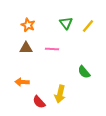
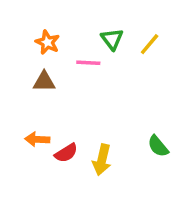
pink line: (52, 49) -> (88, 63), moved
green semicircle: (84, 72) -> (158, 146), moved
red semicircle: (39, 102) -> (66, 153), moved, turned -80

